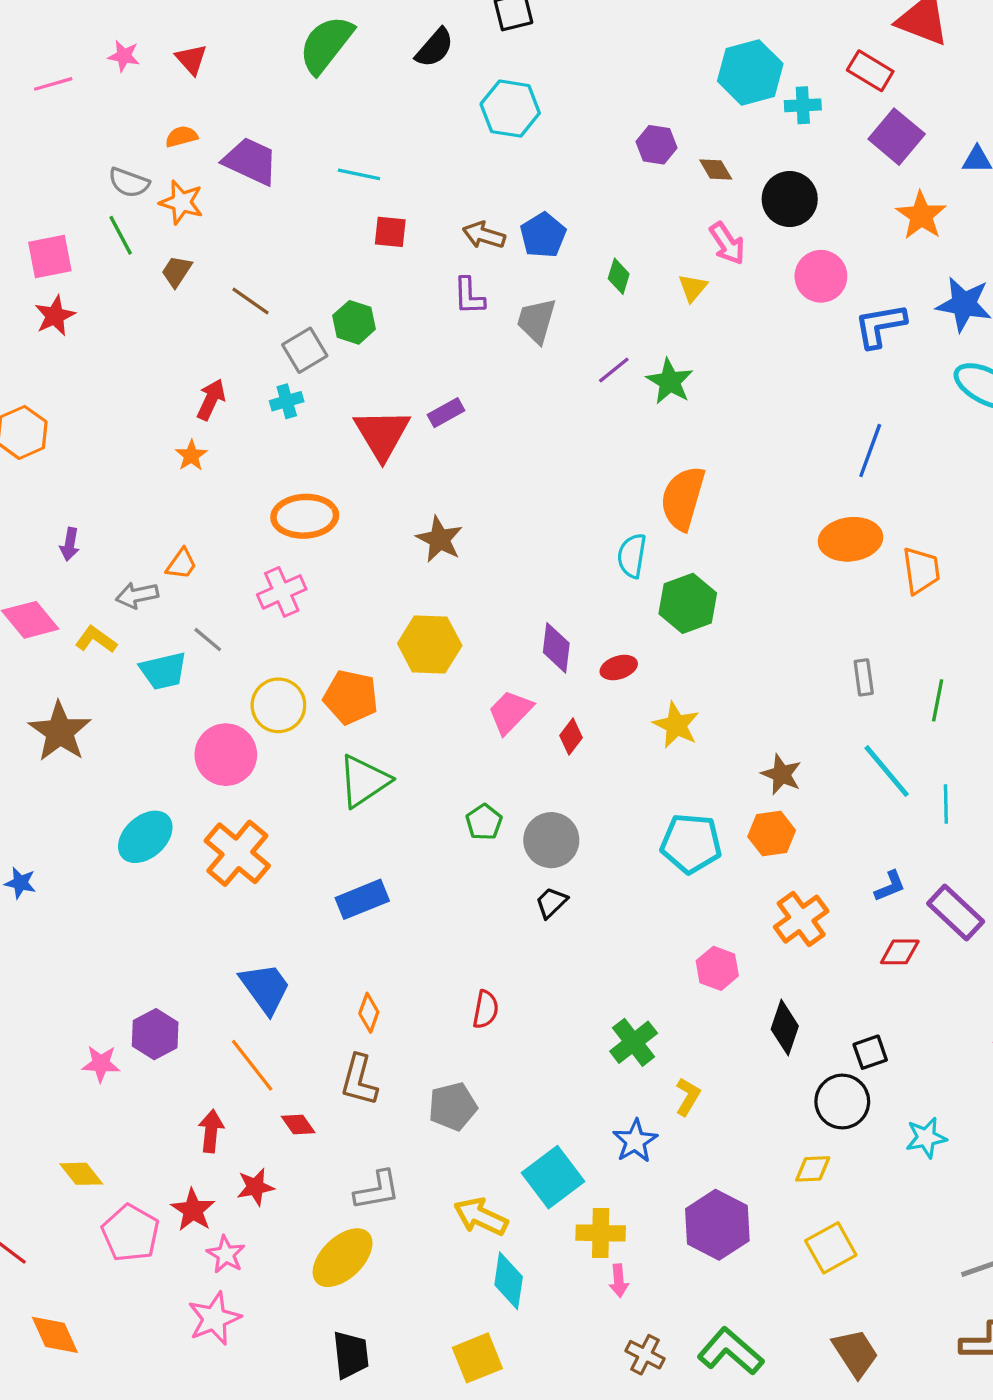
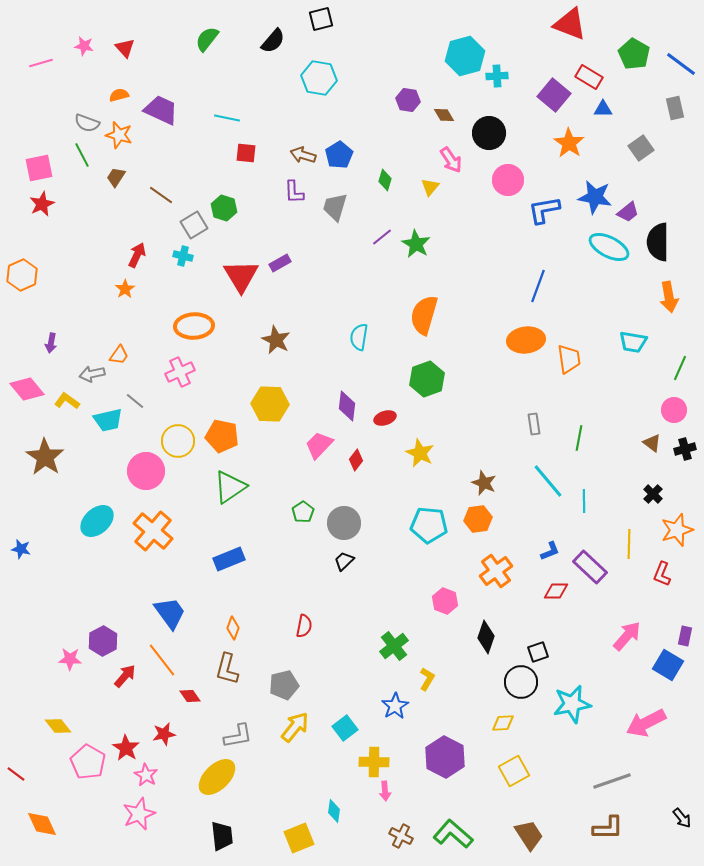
green semicircle: (326, 44) -> (207, 39), size x0.7
red rectangle: (870, 71) -> (589, 77), moved
cyan cross: (287, 401) -> (183, 256), turned 30
cyan semicircle: (632, 556) -> (359, 337), moved
red arrow: (211, 1131) -> (125, 676), moved, turned 35
cyan star: (926, 1138) -> (572, 704), size x1.5
cyan square: (553, 1177) -> (345, 728), size x0.7
yellow arrow: (481, 1217) -> (295, 727), moved, turned 104
cyan diamond: (509, 1281) -> (334, 811), moved, size x0.7

